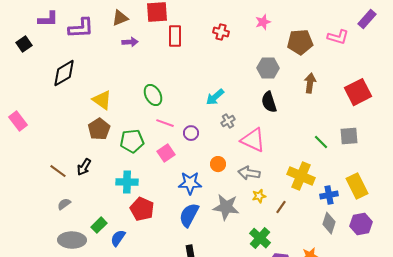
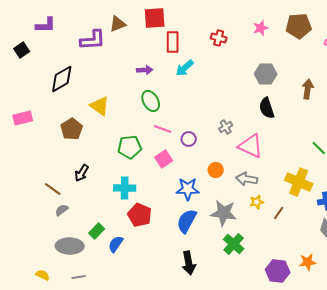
purple L-shape: (81, 28) -> (93, 40), moved
purple arrow: (130, 42) -> (145, 70), moved
brown pentagon: (300, 42) -> (299, 26), moved
cyan arrow: (215, 97) -> (185, 68), moved
pink rectangle: (18, 121) -> (23, 118), moved, turned -66
brown pentagon: (99, 129) -> (72, 129), moved
brown line: (58, 171) -> (53, 189), moved
green cross: (260, 238) -> (234, 244), moved

